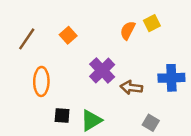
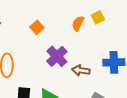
orange square: (68, 35) -> (37, 27), moved

